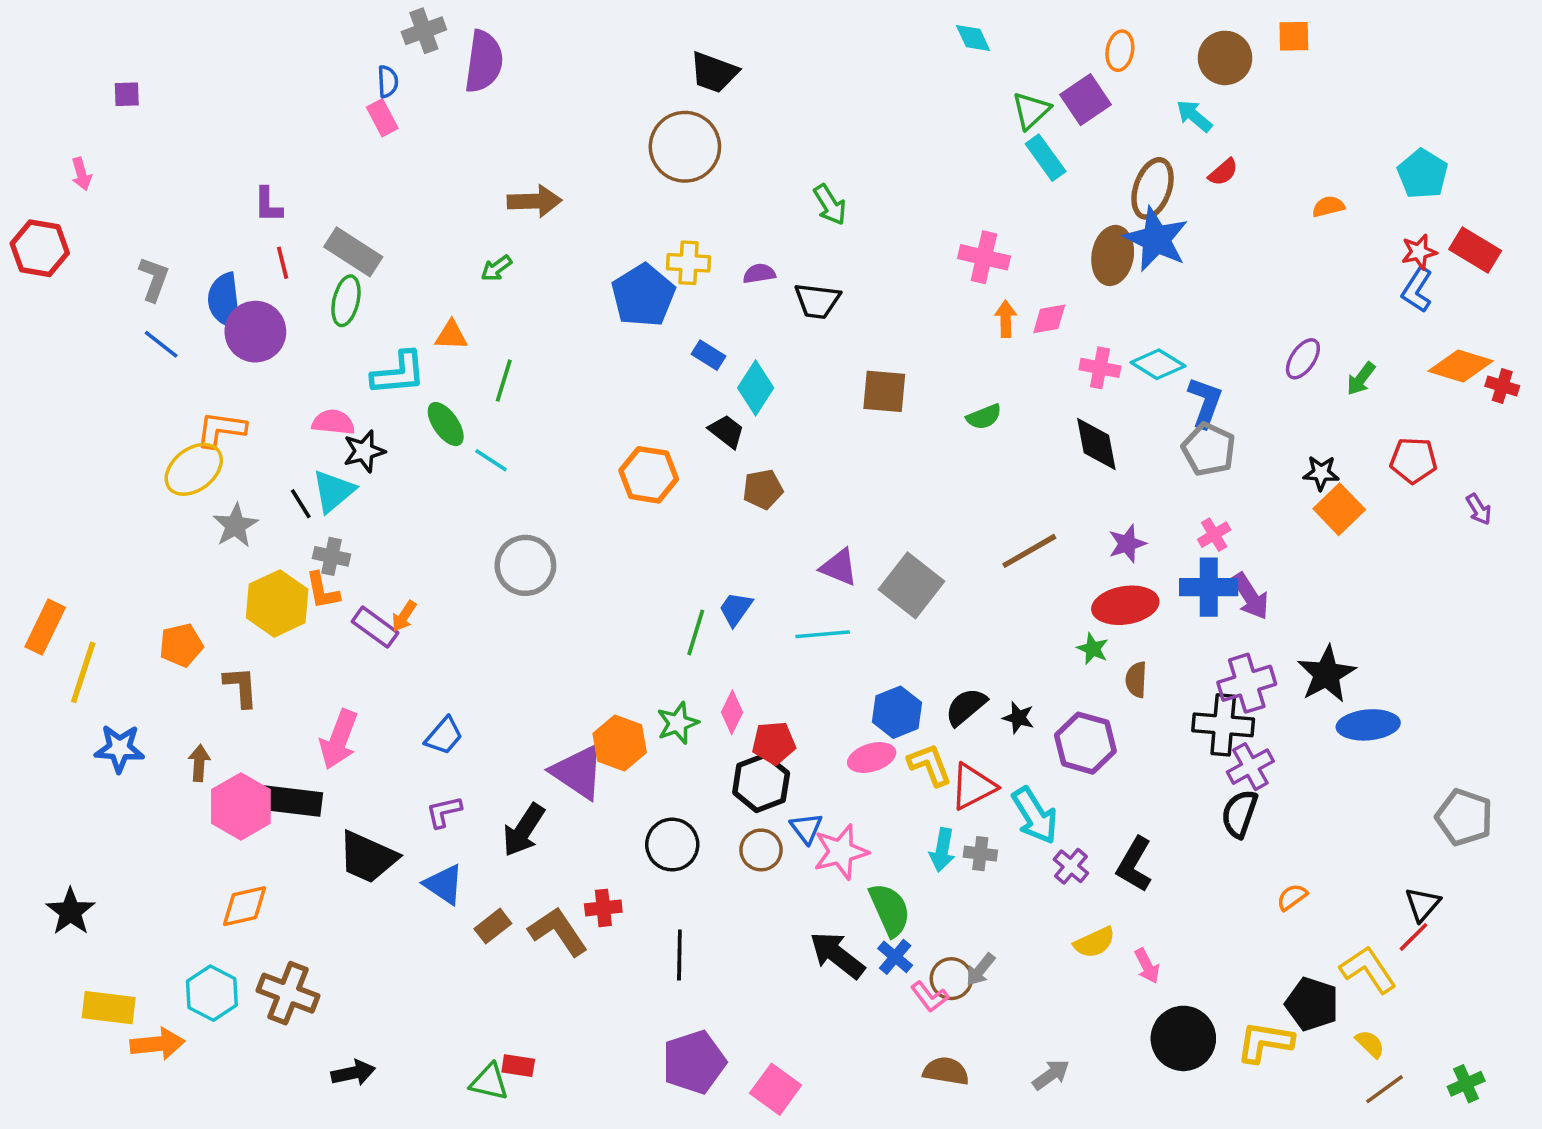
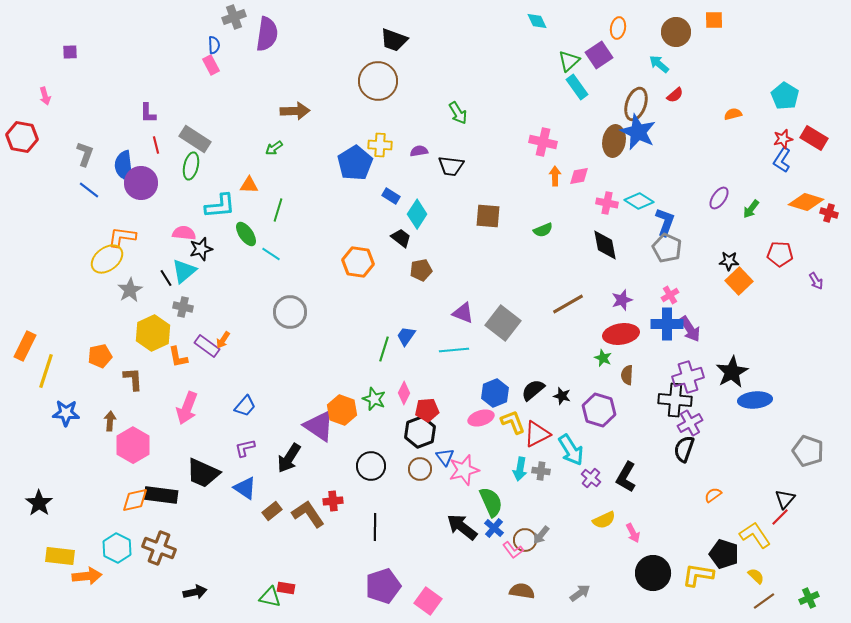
orange L-shape: (322, 591) -> (178, 357), moved
green star: (678, 723) -> (374, 399), turned -30
black rectangle: (292, 801) -> (161, 495), moved

